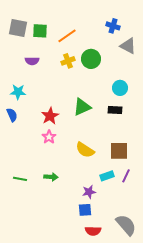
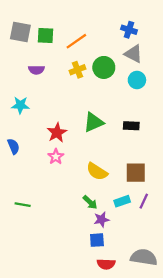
gray triangle: (128, 46) -> (134, 54), moved
cyan circle: (120, 88) -> (137, 80), moved
blue semicircle: (12, 115) -> (13, 146), moved
green arrow: (51, 177) -> (90, 202), moved, turned 40
gray semicircle: (126, 225) -> (144, 257), turned -40

